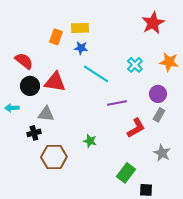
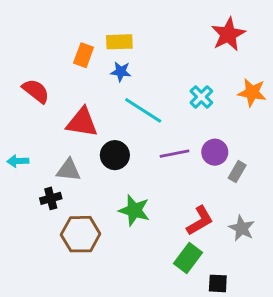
black circle: (30, 86) -> (115, 155), moved
purple circle: (158, 94) -> (215, 152), moved
red L-shape: (136, 128) -> (200, 221), moved
green star: (90, 141) -> (134, 210), size x1.5

